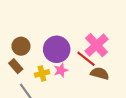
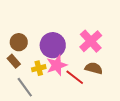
red line: (86, 59) -> (75, 77), moved
pink star: (61, 70) -> (57, 65), size x1.5

